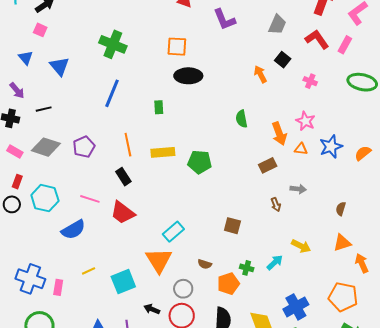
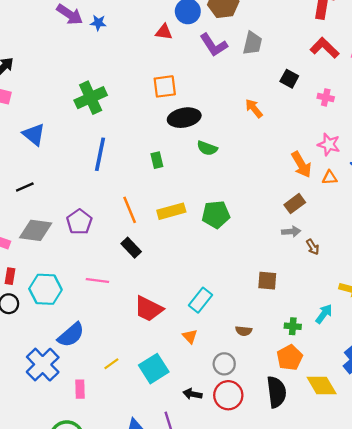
gray trapezoid: (277, 25) -> (253, 43), moved
green cross: (113, 44) -> (91, 98), turned -36
orange arrow: (260, 74) -> (254, 108), moved
green semicircle: (241, 119) -> (207, 148), moved, turned -48
gray arrow: (298, 189) -> (291, 232), moved
red trapezoid: (123, 213) -> (149, 309), moved
blue semicircle: (73, 230) -> (71, 335), moved
orange triangle: (159, 260) -> (190, 336), size x0.5
blue cross: (30, 279) -> (43, 365), moved, turned 36
orange pentagon: (228, 284) -> (290, 358), moved

